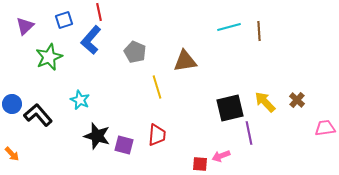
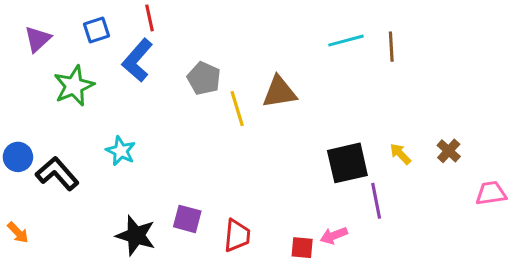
yellow line: (157, 87) -> (237, 109), moved
yellow arrow: (265, 102) -> (400, 154), size x0.7
red trapezoid: (157, 135) -> (237, 236), moved
black star: (97, 136) -> (136, 236), moved

